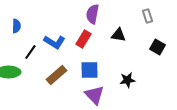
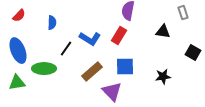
black triangle: (118, 35) -> (163, 32), moved
black square: (157, 47) -> (193, 53), moved
purple triangle: (94, 95) -> (112, 92), moved

